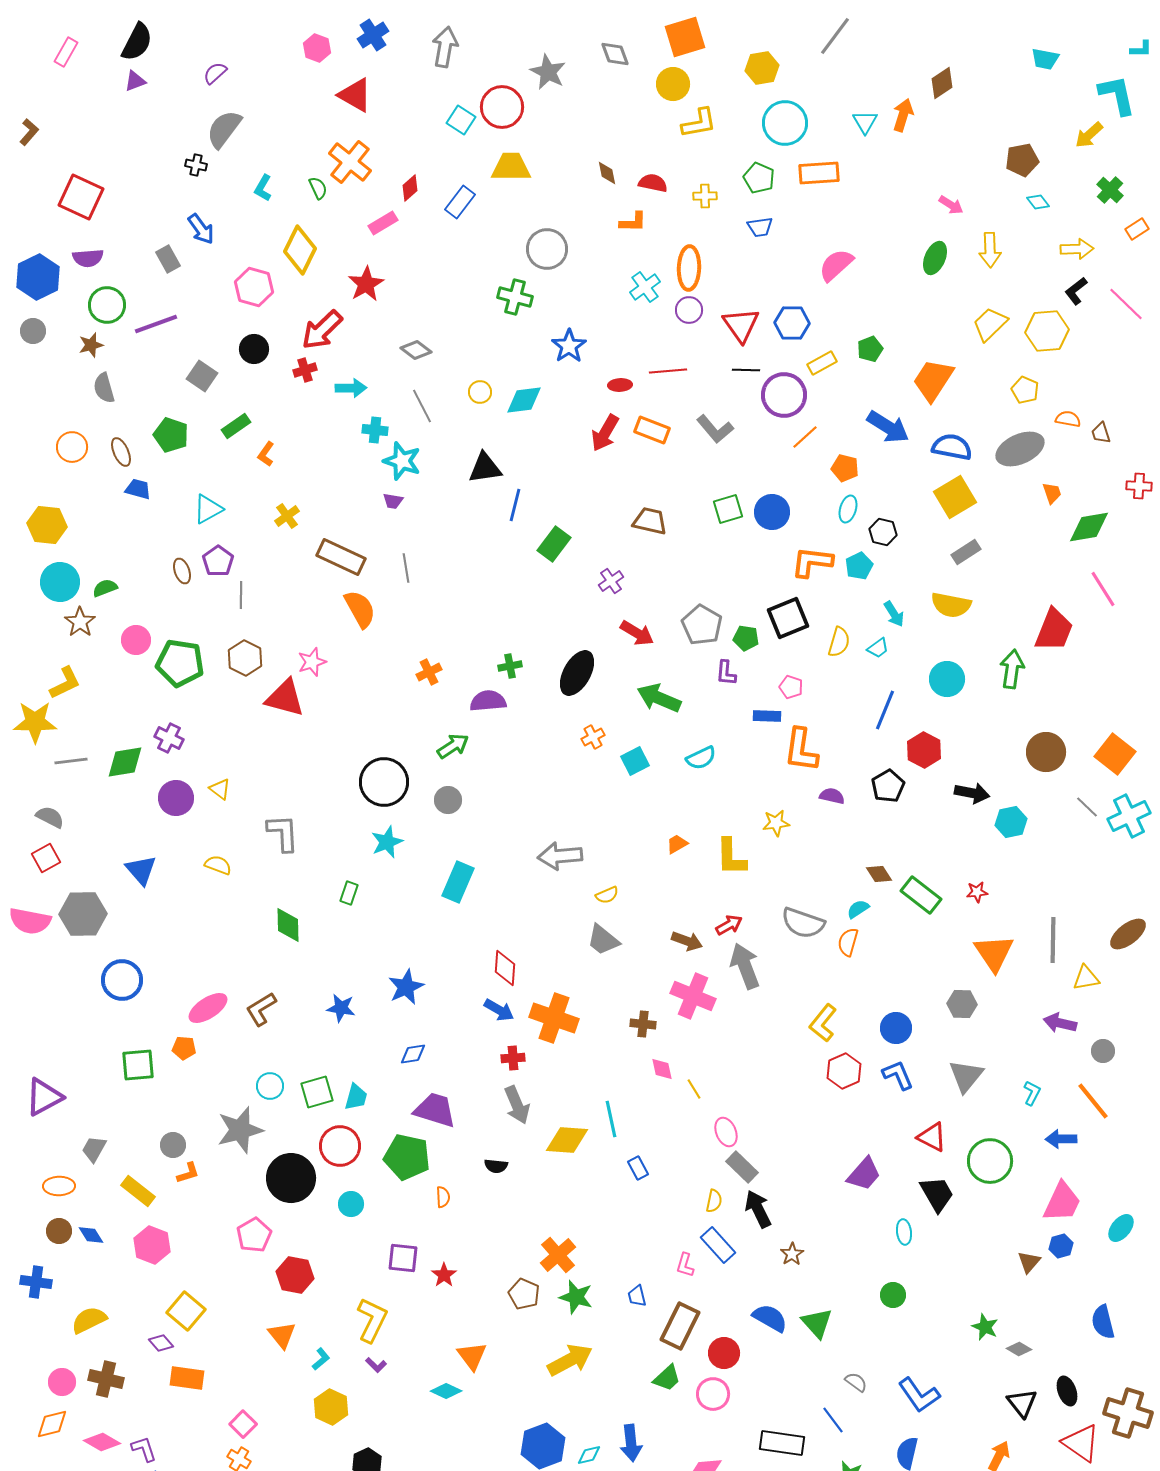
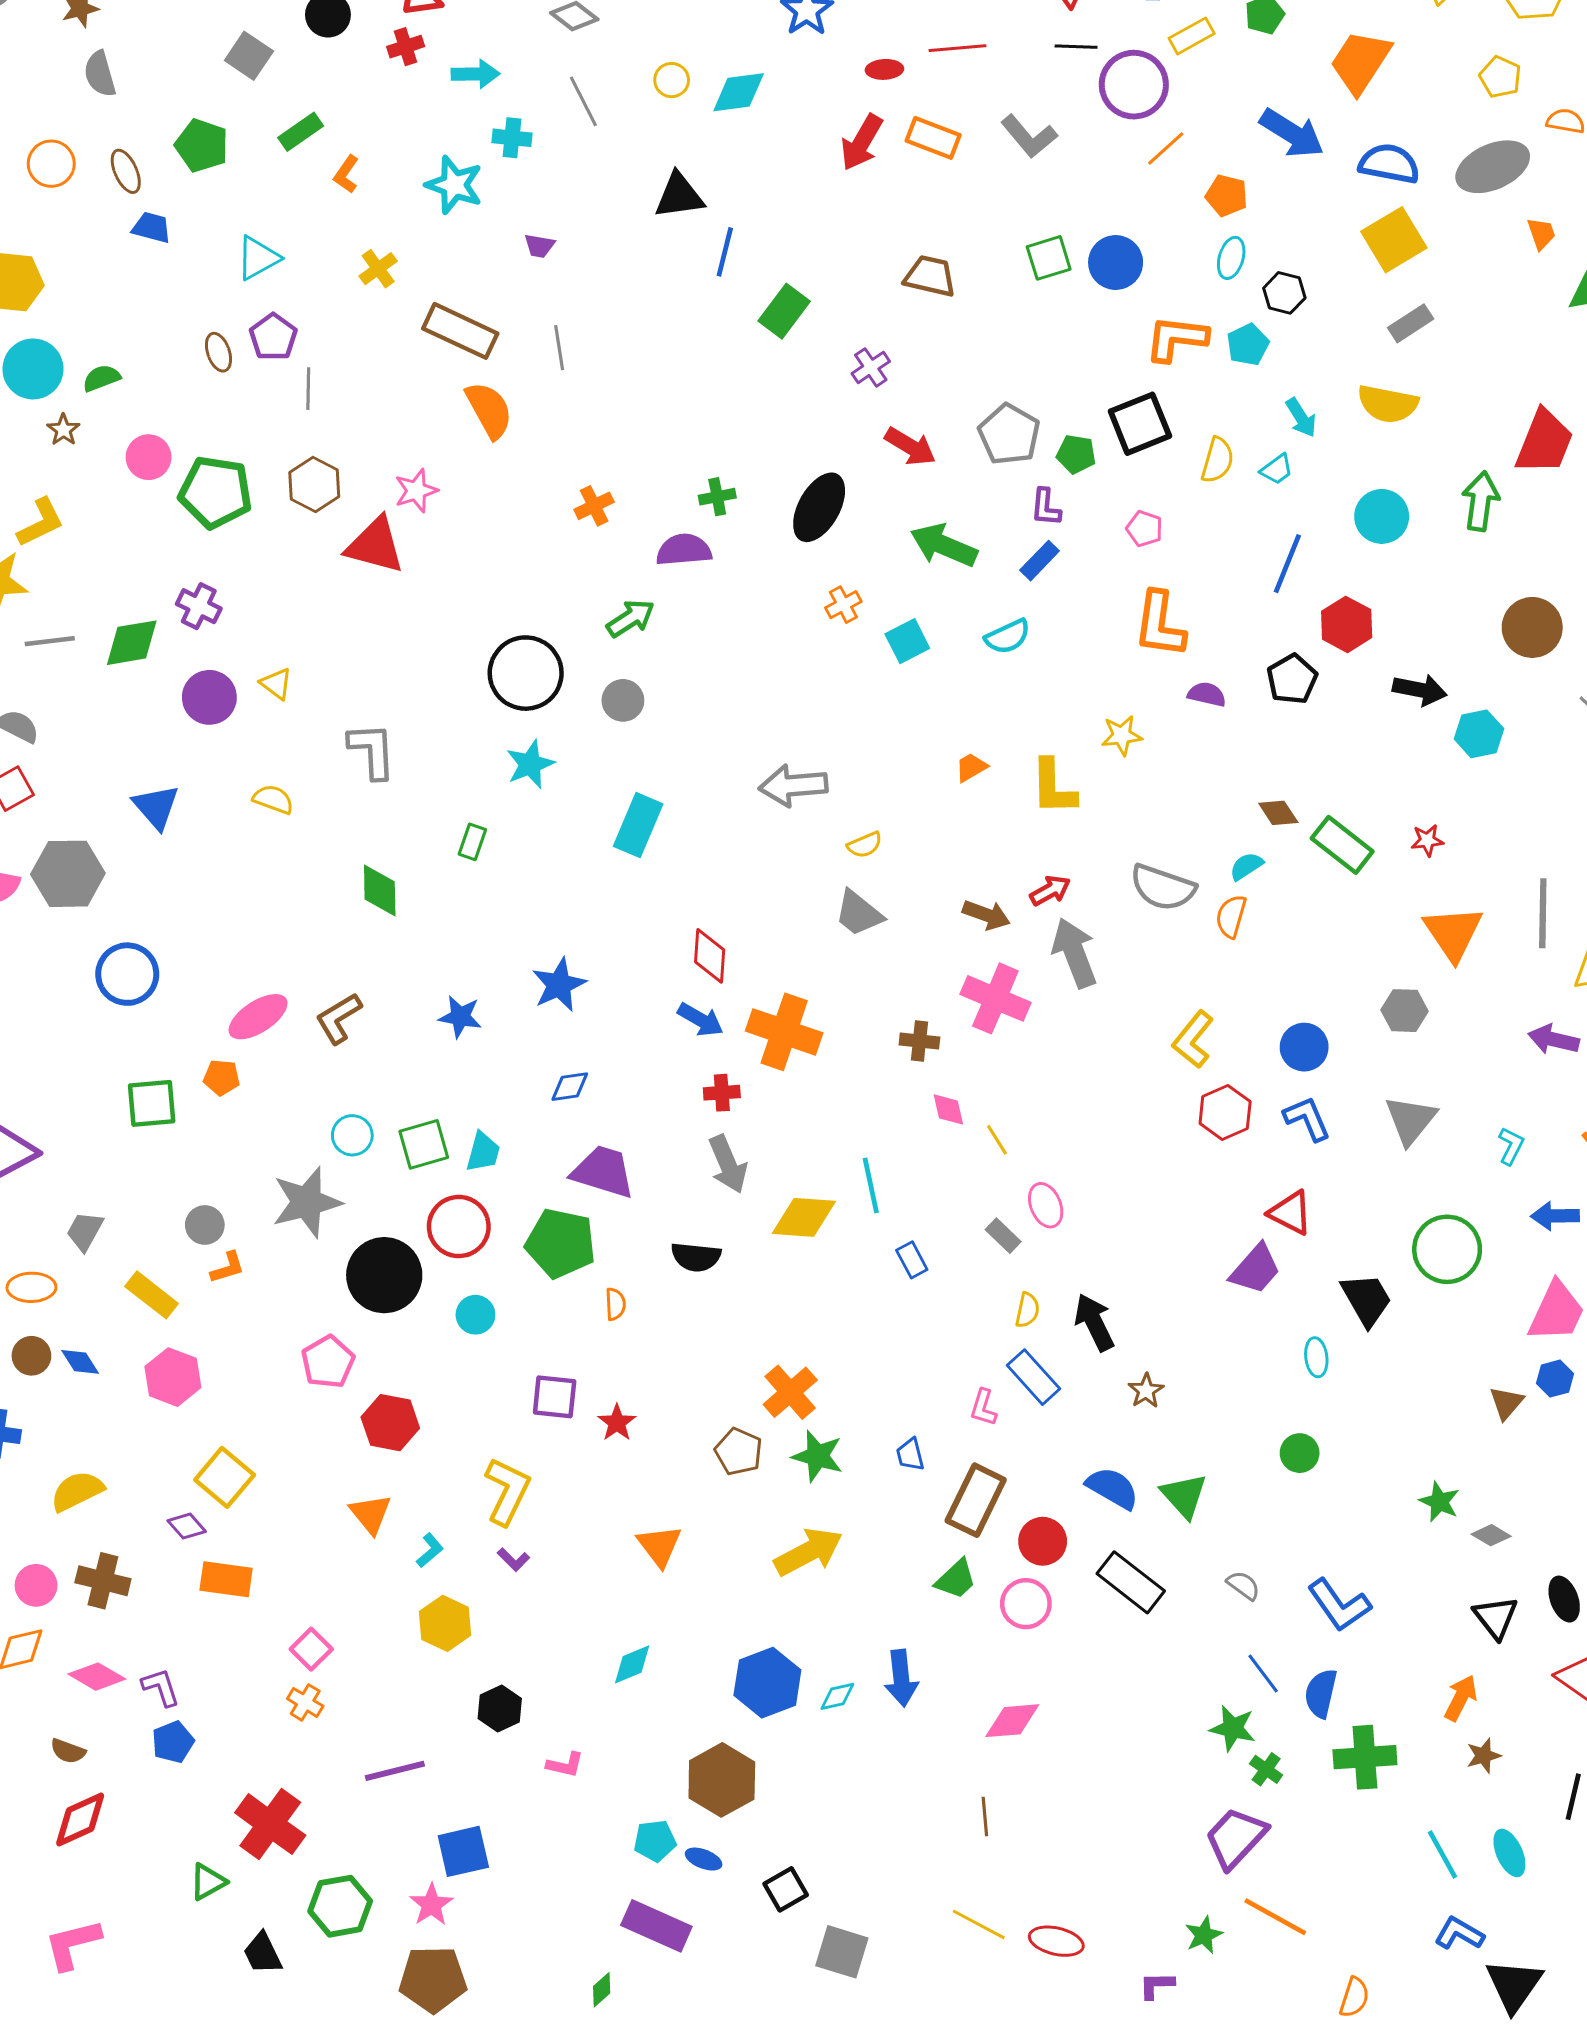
cyan star: (402, 461) -> (454, 185), moved
brown star: (80, 622) -> (63, 430), size x0.7
blue rectangle: (767, 716) -> (1040, 561), moved, turned -48
red triangle: (932, 1137) -> (1290, 1213), moved
black semicircle: (496, 1166) -> (696, 1257), size x1.4
gray rectangle: (742, 1167) -> (1003, 1236), moved, size x0.7
cyan diamond: (446, 1391) -> (632, 1664), moved, turned -48
blue line: (833, 1420) -> (1263, 1674), moved
black rectangle: (782, 1443) -> (1131, 1582), moved, turned 30

